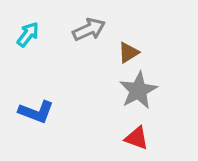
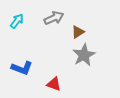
red triangle: (137, 138) -> (54, 84), moved

